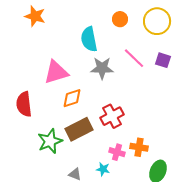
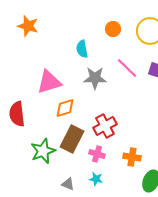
cyan semicircle: (89, 39) -> (82, 49), size x0.7
brown rectangle: (79, 129) -> (72, 139), turned -36
pink cross: (117, 152) -> (97, 154), moved

